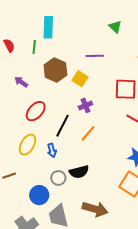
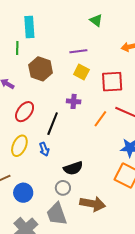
yellow square: (80, 79) -> (81, 72), moved
purple cross: (85, 105) -> (74, 101), turned 32
orange line: (88, 133) -> (100, 119), moved
gray circle: (58, 178) -> (63, 188), moved
blue circle: (39, 195) -> (23, 193), moved

